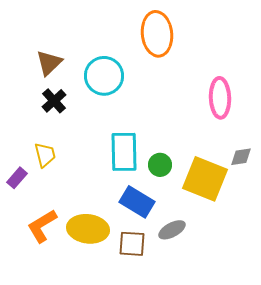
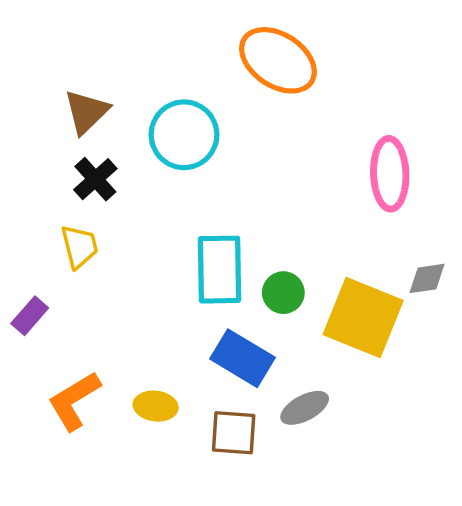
orange ellipse: (157, 34) -> (278, 60), turned -51
yellow trapezoid: (45, 155) -> (79, 247), moved
yellow ellipse: (88, 229) -> (156, 406), size x0.6

